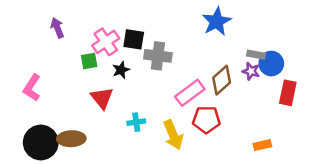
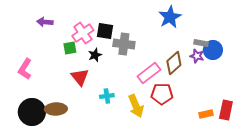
purple arrow: (57, 28) -> (45, 22), turned -63
red rectangle: (288, 93) -> (226, 110), moved

